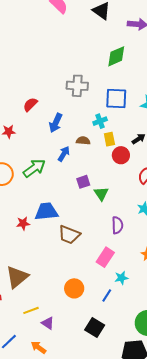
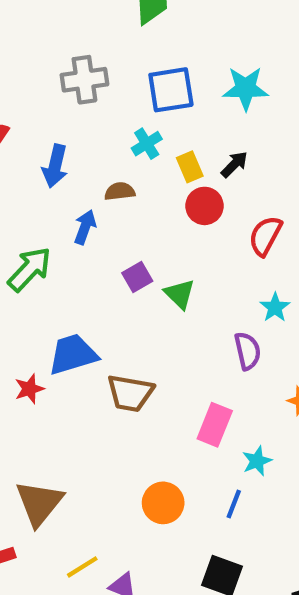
yellow rectangle: (109, 139) -> (190, 167), moved
purple semicircle: (117, 225) -> (248, 351), moved

